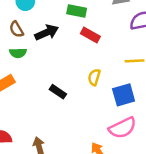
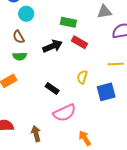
black arrow: (47, 32) -> (53, 46), moved
pink semicircle: (123, 128) -> (65, 113), moved

